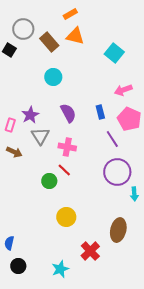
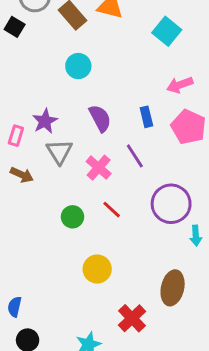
purple line: (112, 139) -> (135, 156), moved
pink cross: (67, 147) -> (99, 168), turned 30
red line: (64, 170) -> (112, 210), moved

